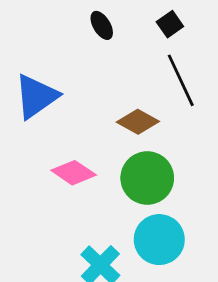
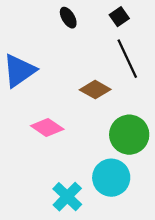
green circle: (147, 178) -> (129, 135), moved

